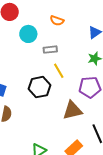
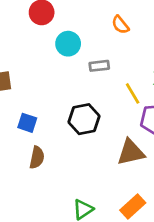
orange semicircle: (57, 21) -> (120, 25), moved, turned 32
yellow line: (59, 71) -> (133, 93), moved

